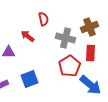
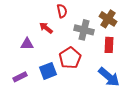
brown cross: (90, 27) -> (108, 19), turned -36
red pentagon: (70, 66) -> (70, 58), moved

